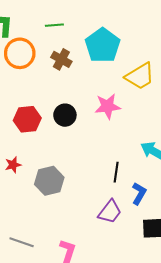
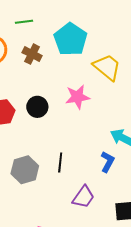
yellow trapezoid: (140, 76) -> (107, 67), turned -108
black line: (116, 172) -> (60, 162), moved
blue L-shape: (139, 194) -> (107, 162), moved

